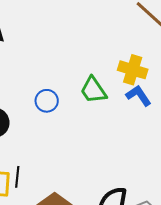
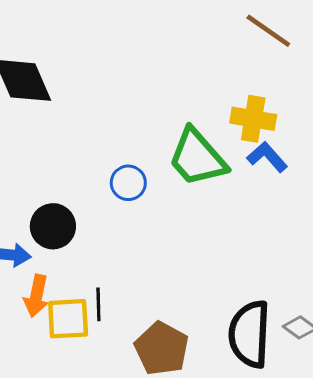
green trapezoid: (93, 90) -> (197, 158), size x1.4

